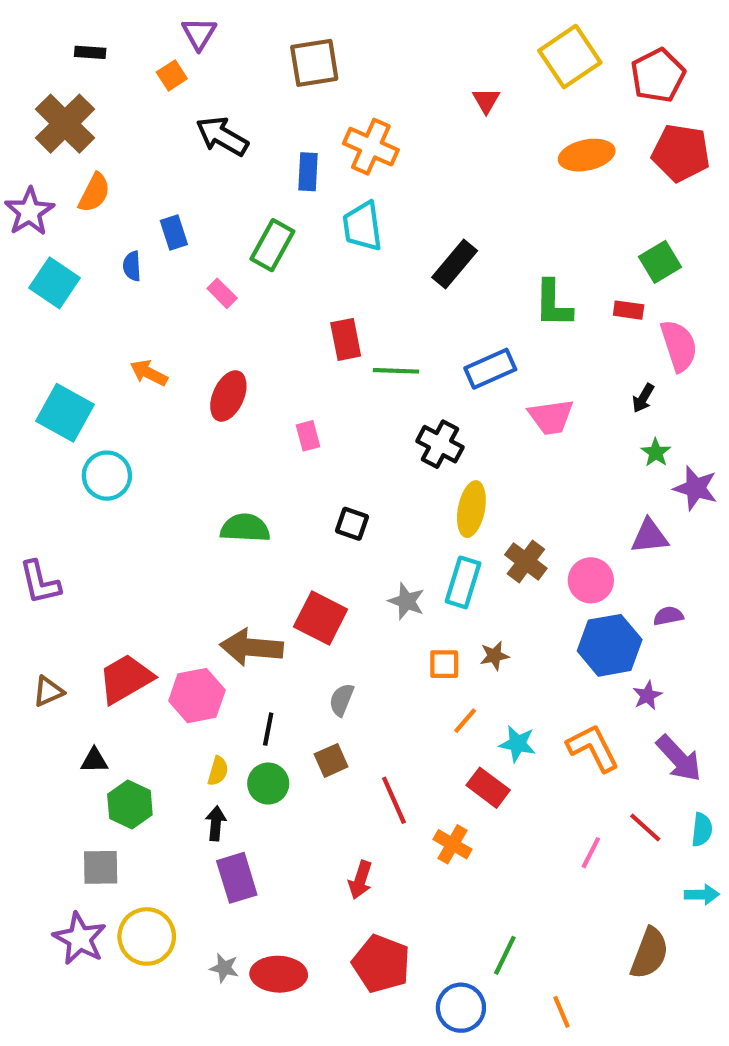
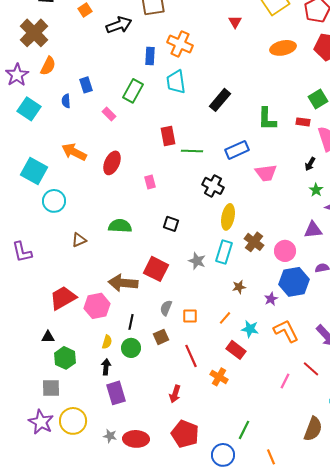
black arrow: (222, 136) -> (119, 25), moved, turned 130
orange arrow: (149, 373) -> (74, 152), size x1.4
orange square: (444, 664) -> (190, 316), moved
brown triangle: (48, 691) -> (79, 240), moved
purple star: (647, 696) -> (271, 299), moved

